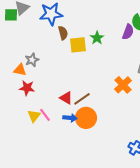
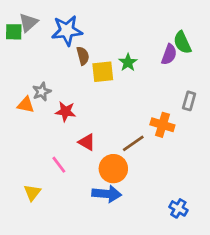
orange cross: (123, 85) -> (162, 125), turned -30
red star: (27, 88) -> (66, 112), moved
brown line: (82, 99) -> (133, 143), moved
yellow triangle: (34, 116) -> (32, 193), moved
blue arrow: (70, 118) -> (107, 194), moved, size x1.5

